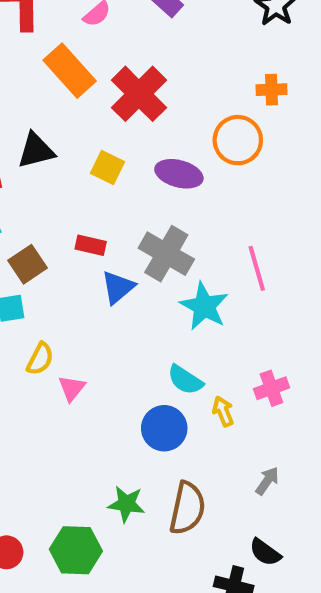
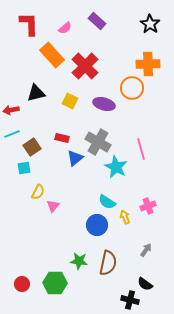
orange cross: (271, 90) -> (148, 64), size x1.6

